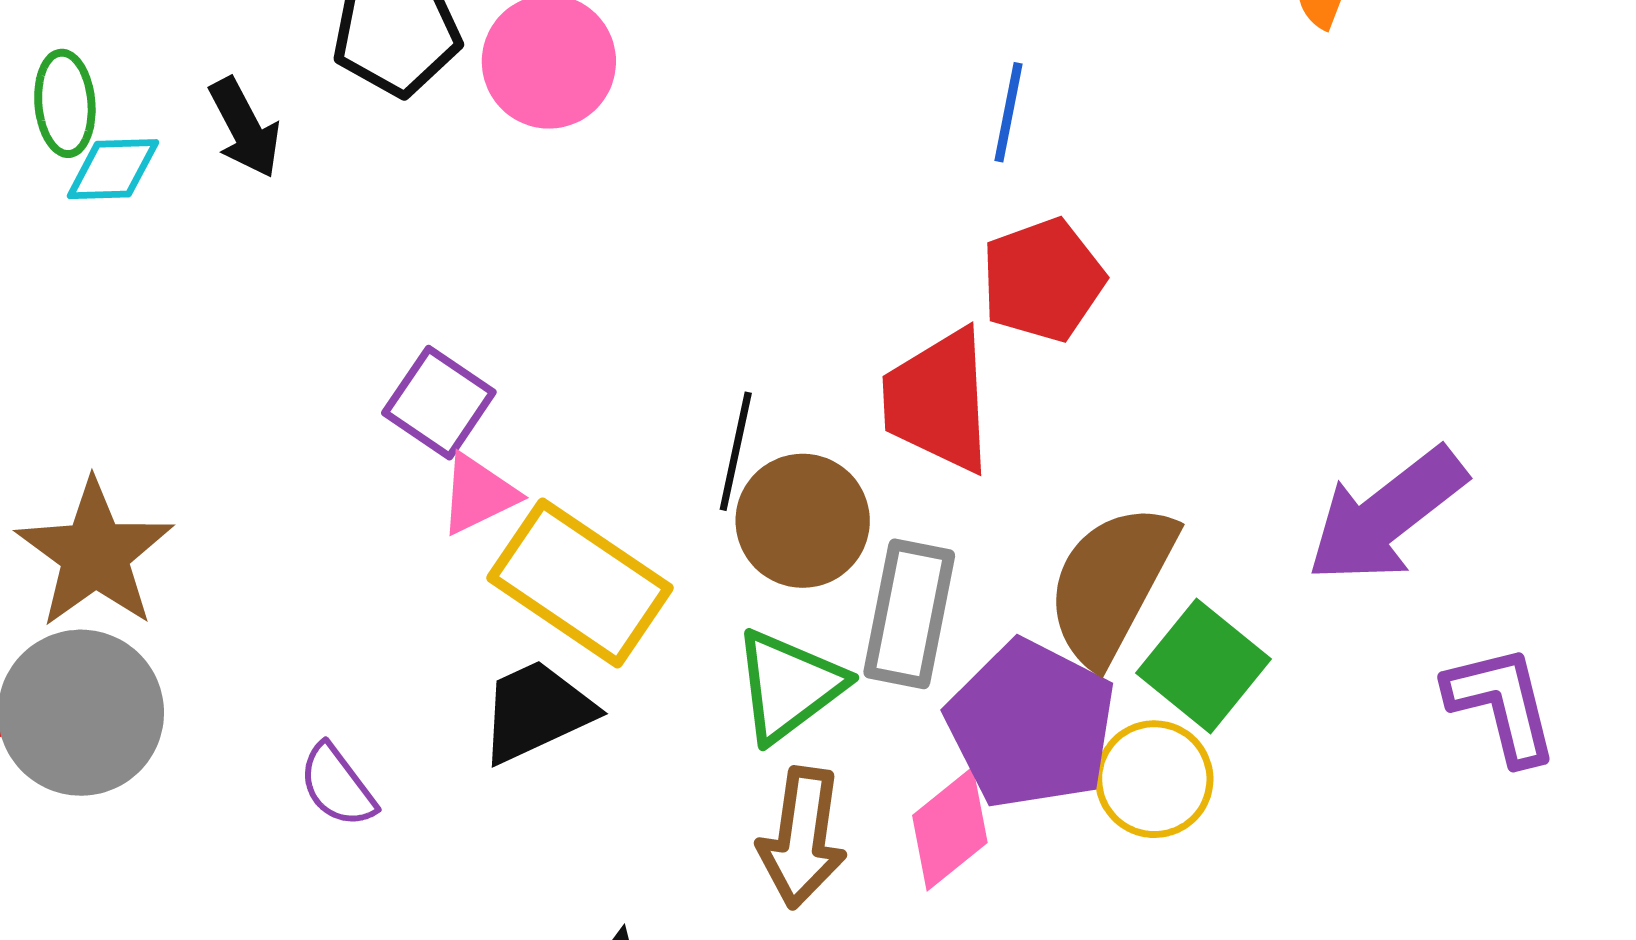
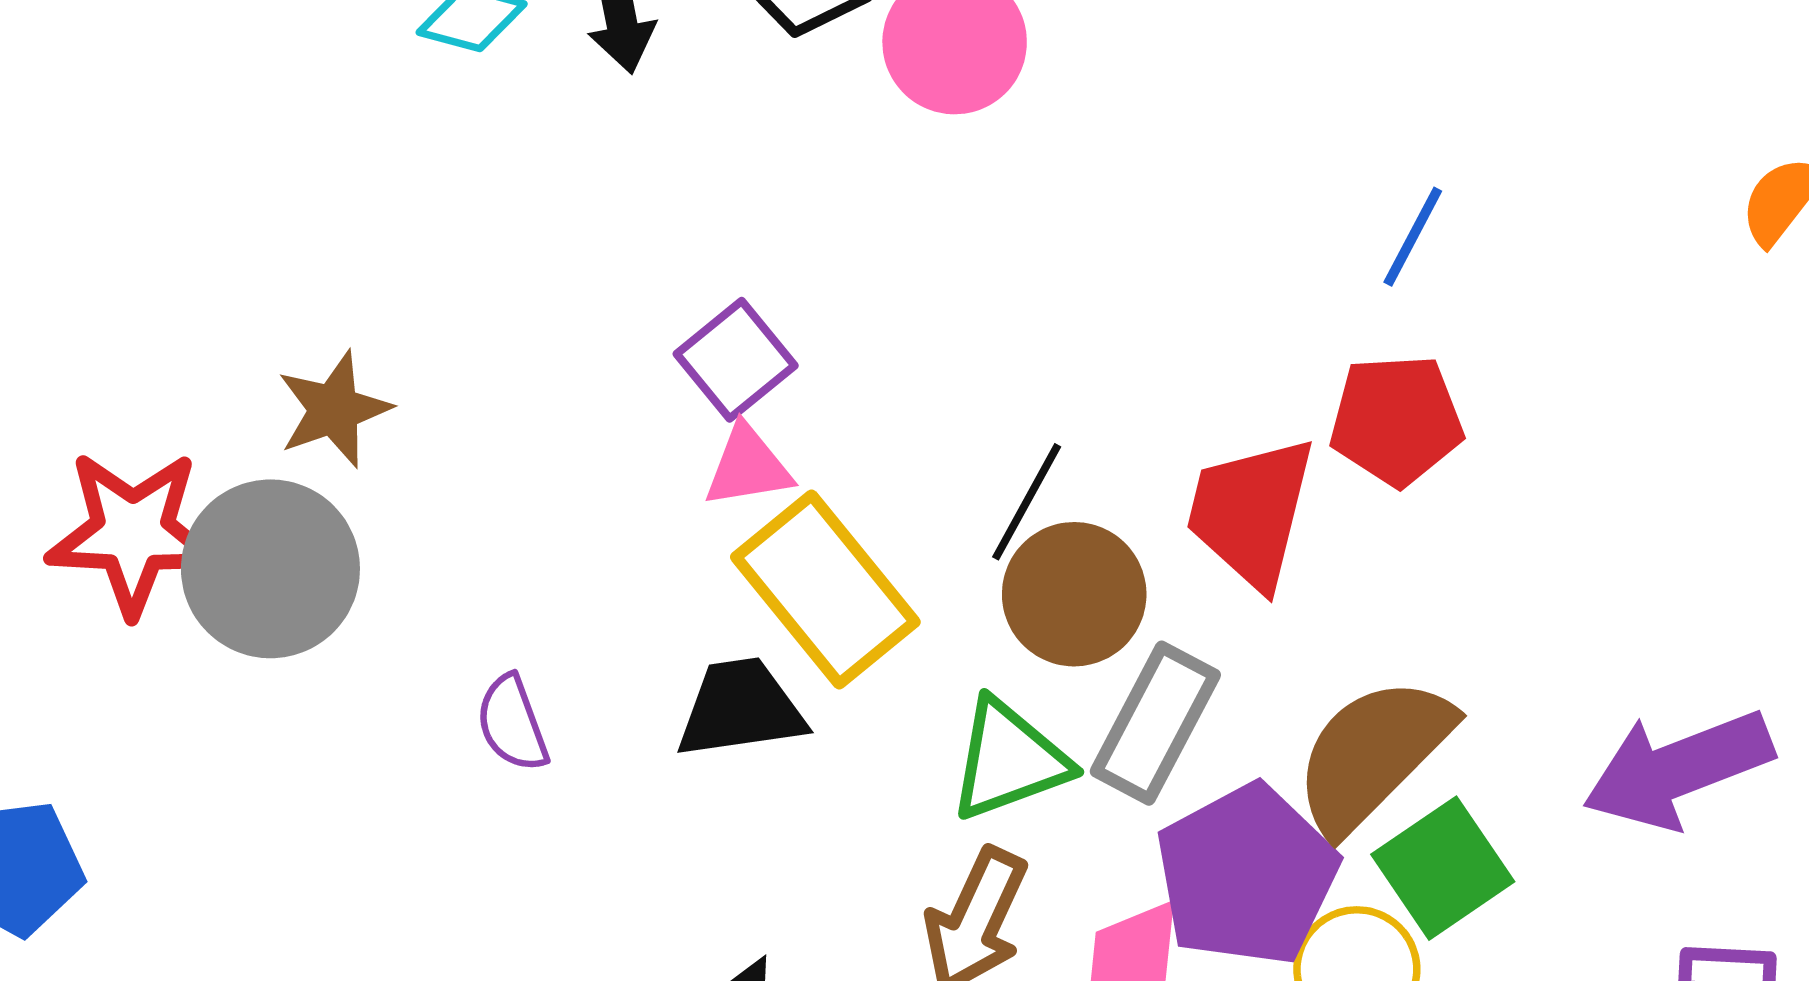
brown star: (95, 554) -> (334, 409), size x0.7

